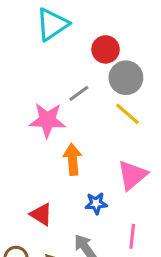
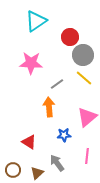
gray line: (79, 93) -> (57, 84), moved
pink star: (47, 120) -> (31, 63), moved

